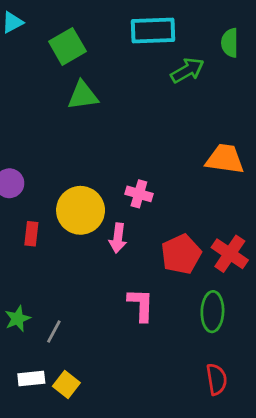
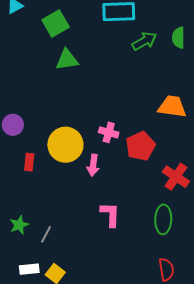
green semicircle: (230, 43) -> (178, 38), moved
red pentagon: (181, 254) -> (140, 146), moved

